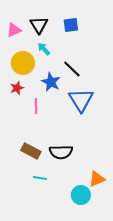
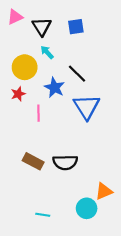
pink triangle: (14, 30) -> (15, 17), moved
cyan line: (40, 178) -> (43, 215), moved

